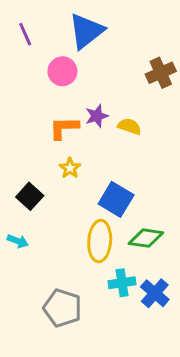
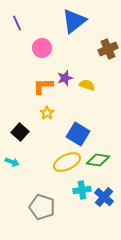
blue triangle: (86, 31) -> (74, 21), moved
yellow ellipse: (100, 241) -> (67, 162), turned 60

